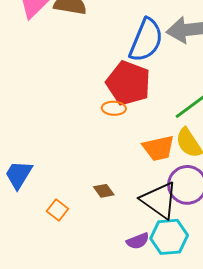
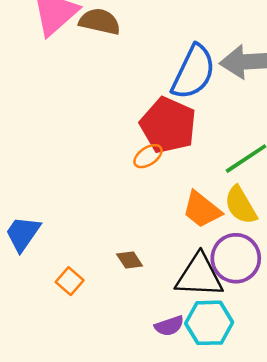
orange ellipse: (114, 108) -> (148, 156), turned -40
orange trapezoid: (158, 148) -> (202, 210), turned 48
black triangle: (159, 200) -> (199, 276), turned -36

